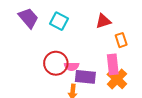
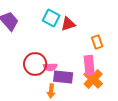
cyan square: (59, 21) -> (51, 18), moved
red triangle: (103, 21) -> (68, 24), moved

